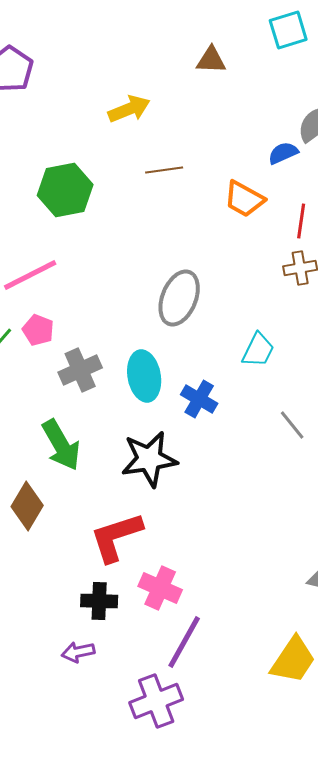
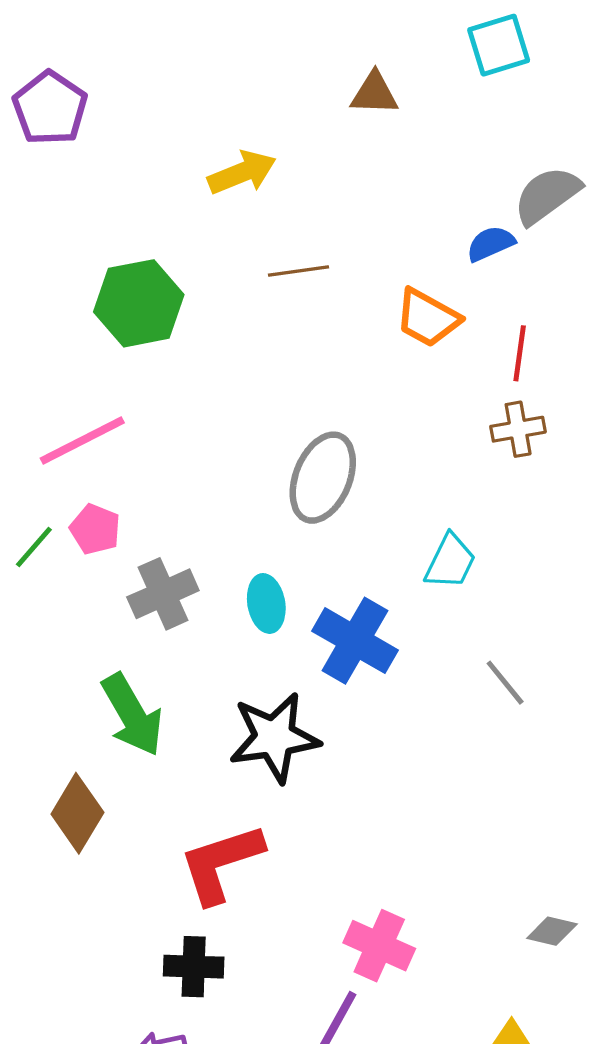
cyan ellipse: (144, 376) -> (266, 603), size x0.7
blue cross: (199, 399) -> (355, 641), size x1.4
pink cross: (160, 588) -> (379, 946), moved

